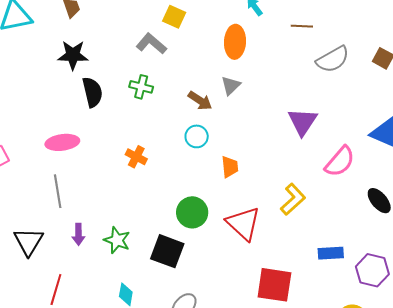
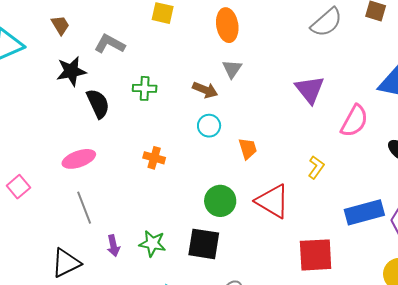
gray L-shape: (151, 44) -> (110, 44), moved
yellow L-shape: (293, 199) -> (316, 167), size x0.7
black triangle: (29, 242) -> (66, 263), turned 44
blue rectangle: (331, 253) -> (364, 212), size x1.5

